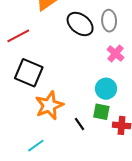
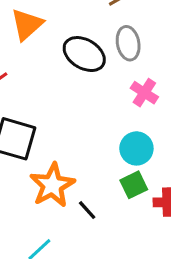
green square: (101, 112) -> (134, 185), turned -30
black line: (79, 124) -> (87, 210), moved

